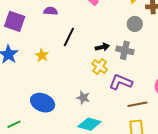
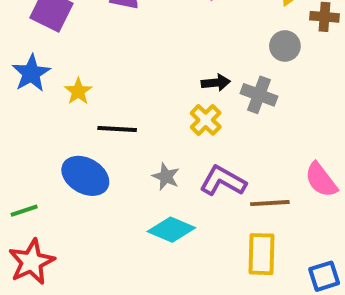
black line: (69, 37) -> (117, 129), moved, turned 60
yellow star: (42, 55) -> (78, 91), moved
purple L-shape: (121, 82) -> (223, 181), moved

